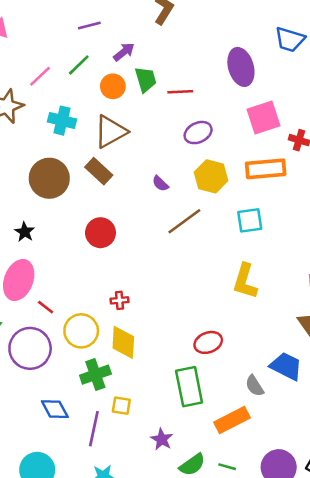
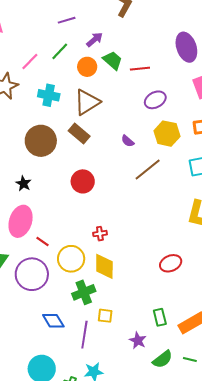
green trapezoid: (146, 79) -> (113, 60), turned -30
green rectangle: (189, 387) -> (160, 317), moved, size x0.6

